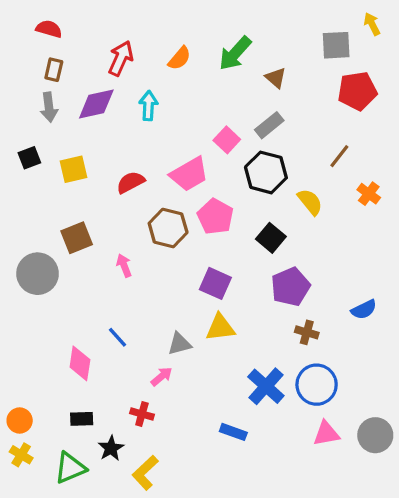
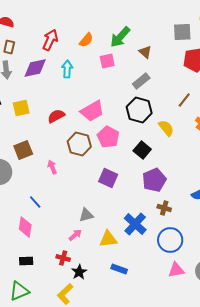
pink square: (227, 140) -> (107, 61), moved, turned 35
yellow triangle: (220, 328) -> (108, 239), moved
blue line: (117, 337) -> (35, 202), moved
blue cross: (266, 386) -> (135, 224), moved
black star: (111, 448) -> (79, 272), moved

